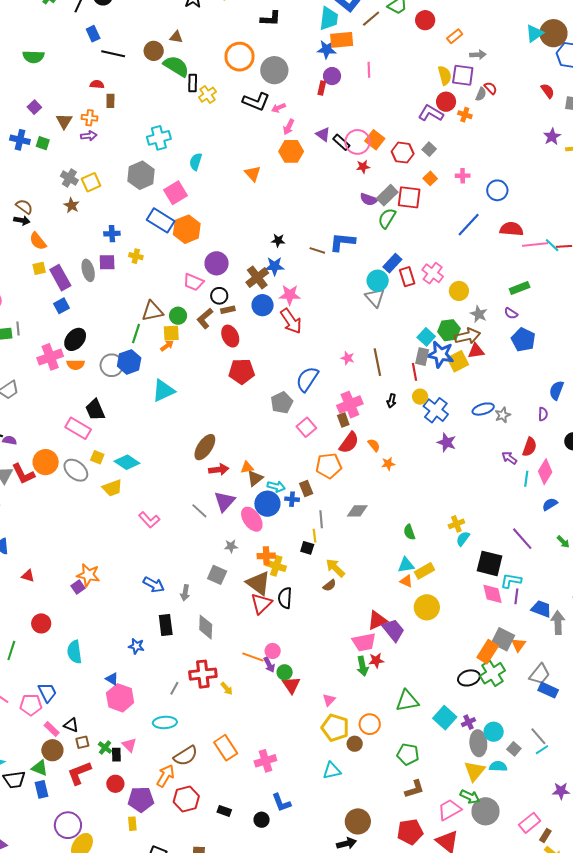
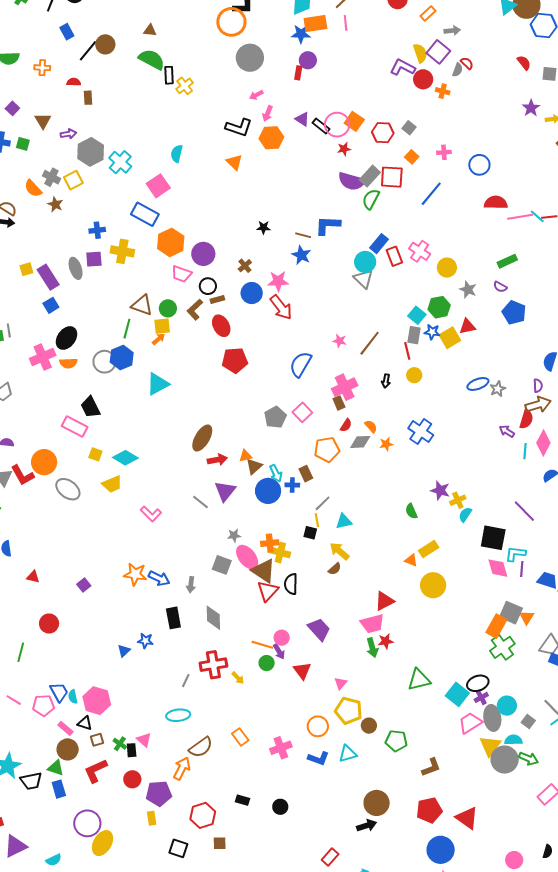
brown circle: (154, 51) -> (105, 44), moved
black line: (113, 54) -> (88, 51), turned -60
orange circle: (240, 57) -> (231, 22), moved
pink line: (369, 70) -> (346, 23), moved
purple square: (463, 75) -> (438, 52), turned 35
black L-shape: (256, 101) -> (239, 127), moved
purple L-shape: (431, 113) -> (403, 67), moved
orange cross: (90, 118) -> (42, 68), moved
cyan cross: (159, 138) -> (120, 162), moved, turned -30
gray hexagon: (141, 175) -> (91, 152), moved
purple semicircle: (369, 199) -> (352, 181), size x1.5
blue line: (469, 225) -> (431, 194), moved
orange hexagon: (187, 229) -> (171, 242), moved
orange semicircle: (38, 241) -> (33, 188), moved
yellow cross: (136, 256) -> (122, 251), size x1.6
blue star: (275, 266) -> (301, 255), moved, turned 30
brown cross: (257, 278) -> (245, 266), size x0.6
brown triangle: (152, 311) -> (142, 305), turned 35
brown arrow: (467, 336) -> (538, 405), moved
blue star: (440, 354) -> (432, 332), size x0.6
brown line: (377, 362) -> (370, 343), turned 52
gray pentagon: (282, 403) -> (275, 417), moved
blue cross: (436, 410) -> (421, 432), moved
purple star: (447, 442) -> (440, 490), moved
red semicircle: (349, 443) -> (346, 425), size x0.6
gray ellipse: (76, 470) -> (68, 489), moved
cyan arrow: (276, 487) -> (276, 473), turned 54
gray diamond: (357, 511) -> (360, 442), moved
pink ellipse: (252, 519) -> (247, 557), moved
gray line: (321, 519) -> (323, 503), turned 54
cyan triangle: (406, 565) -> (344, 521), moved
orange star: (88, 575) -> (135, 574), moved
purple trapezoid: (393, 630) -> (319, 629), moved
cyan semicircle: (75, 652) -> (73, 697), moved, size x0.6
green circle: (285, 672) -> (267, 663), moved
black ellipse: (469, 678) -> (478, 683), moved
blue triangle: (112, 679) -> (124, 651), moved, turned 48
pink hexagon: (120, 698) -> (97, 701), moved
orange circle: (370, 724) -> (318, 726), moved
orange rectangle: (226, 748) -> (240, 737), size x0.7
green pentagon: (408, 754) -> (396, 741), moved
green arrow: (470, 797) -> (529, 759), moved
red hexagon: (186, 799) -> (203, 815), moved
blue L-shape: (281, 803) -> (318, 758), moved, turned -45
pink trapezoid: (449, 810) -> (470, 723), moved
gray circle: (486, 811) -> (505, 760), moved

